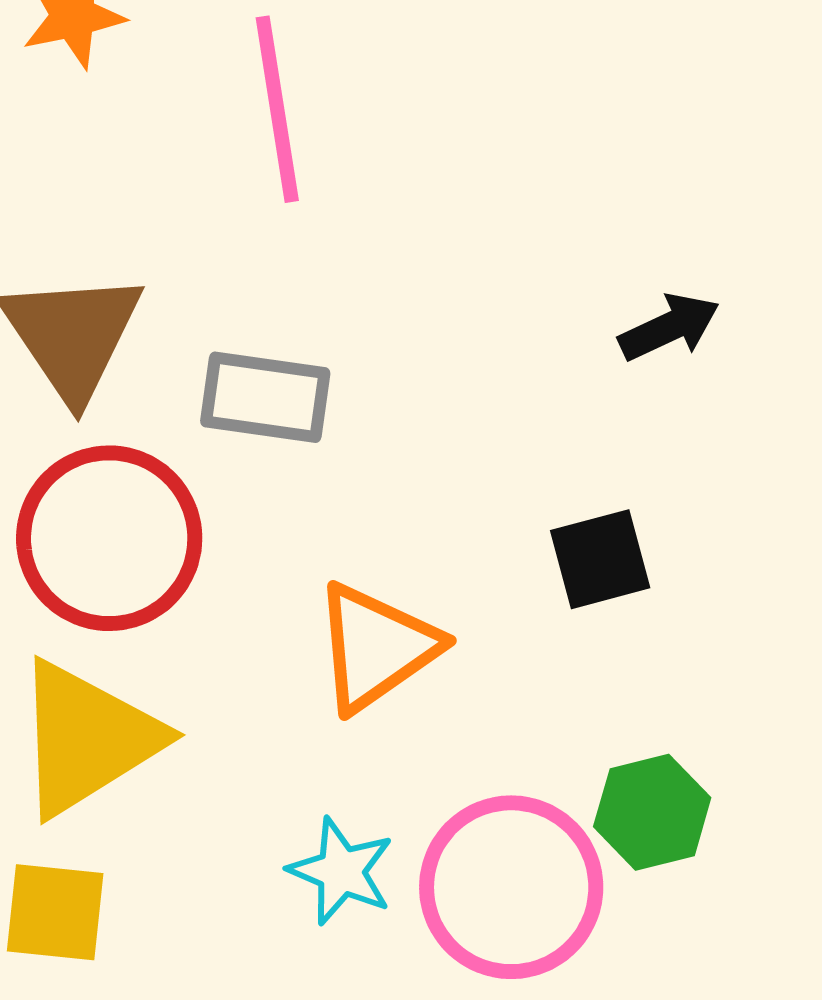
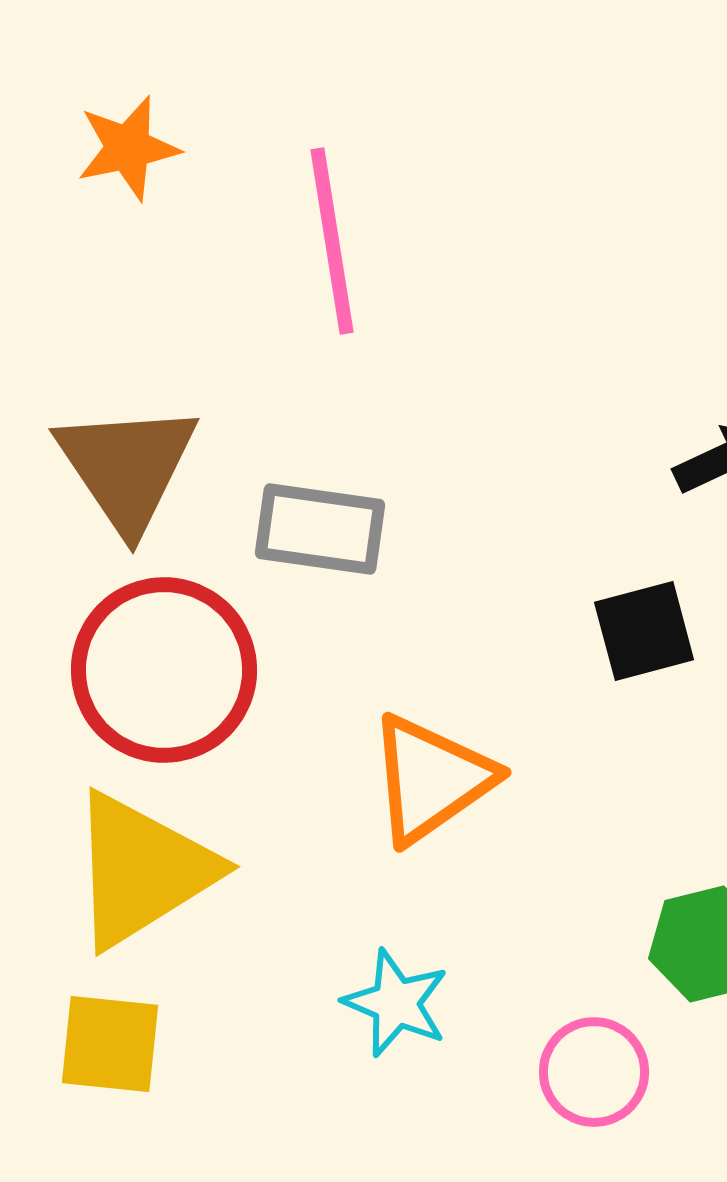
black square: (600, 559) -> (644, 631), moved
pink circle: (511, 887) -> (594, 1072), moved, size x0.6

